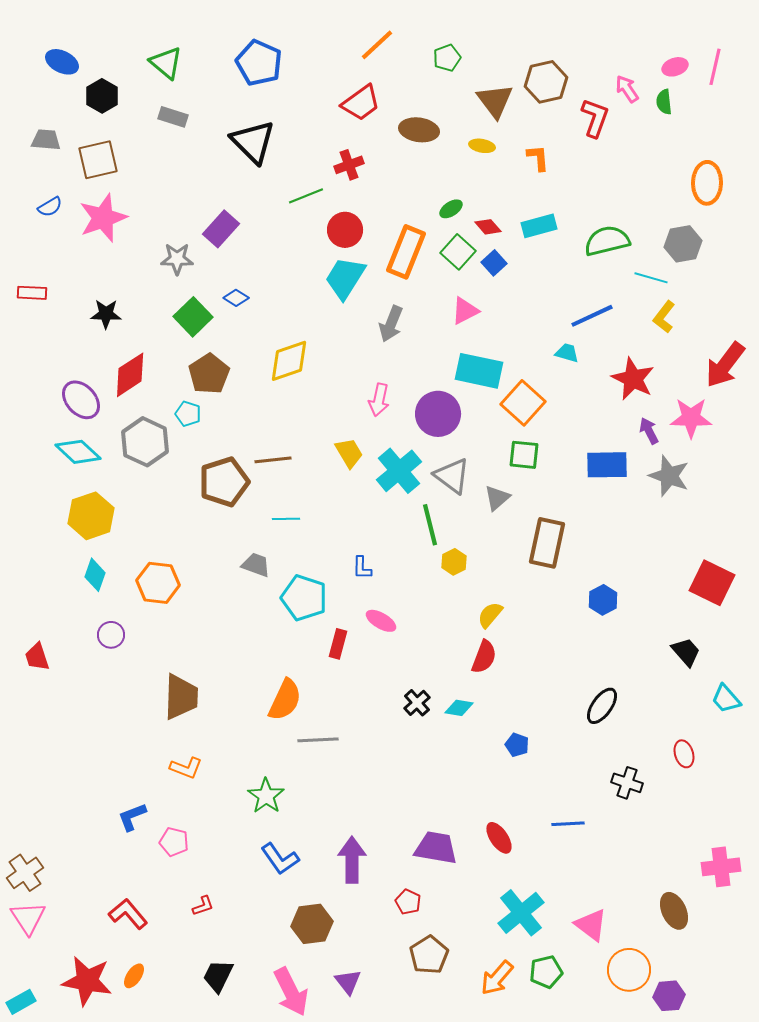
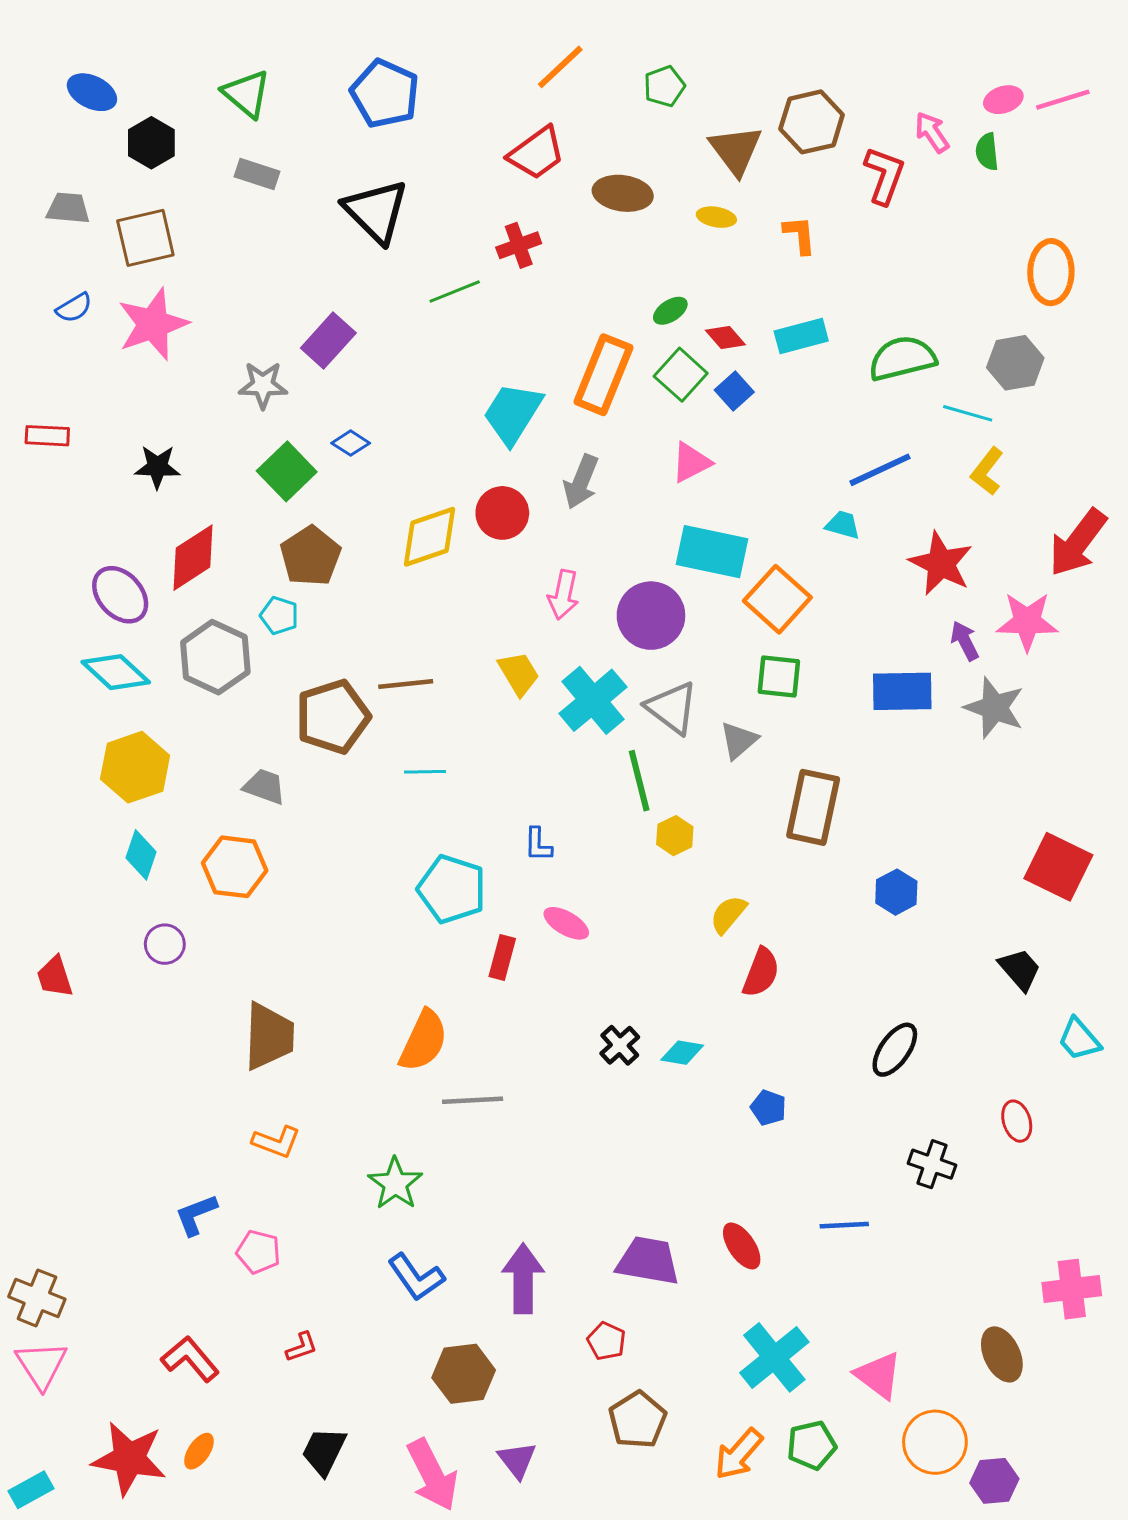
pink line: (715, 67) -> (1063, 100), turned 60
red circle: (345, 230) -> (502, 513), moved
gray trapezoid: (256, 565) -> (264, 787), moved
red semicircle: (484, 657) -> (761, 972), moved
brown cross: (25, 873) -> (37, 1298), turned -33

